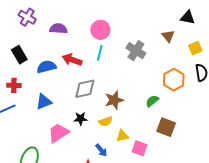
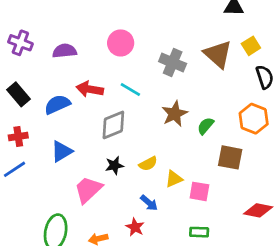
brown triangle: (168, 36) -> (218, 54), moved, size x1.6
cyan line: (100, 53) -> (130, 89), moved, turned -63
orange hexagon: (174, 80) -> (254, 119), moved
brown star: (114, 100) -> (175, 114), moved

